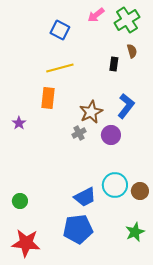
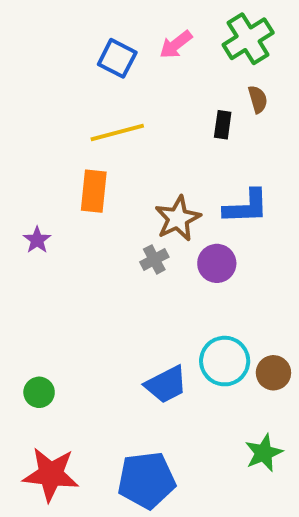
pink arrow: (96, 15) -> (176, 45), moved
blue L-shape: (126, 106) -> (246, 207), turned 50
blue pentagon: (78, 229) -> (146, 480), moved

